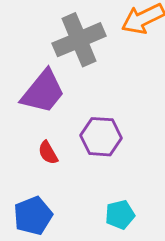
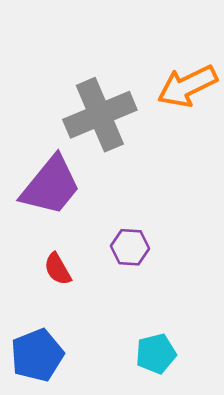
purple hexagon: (101, 137) -> (130, 247), size x0.7

